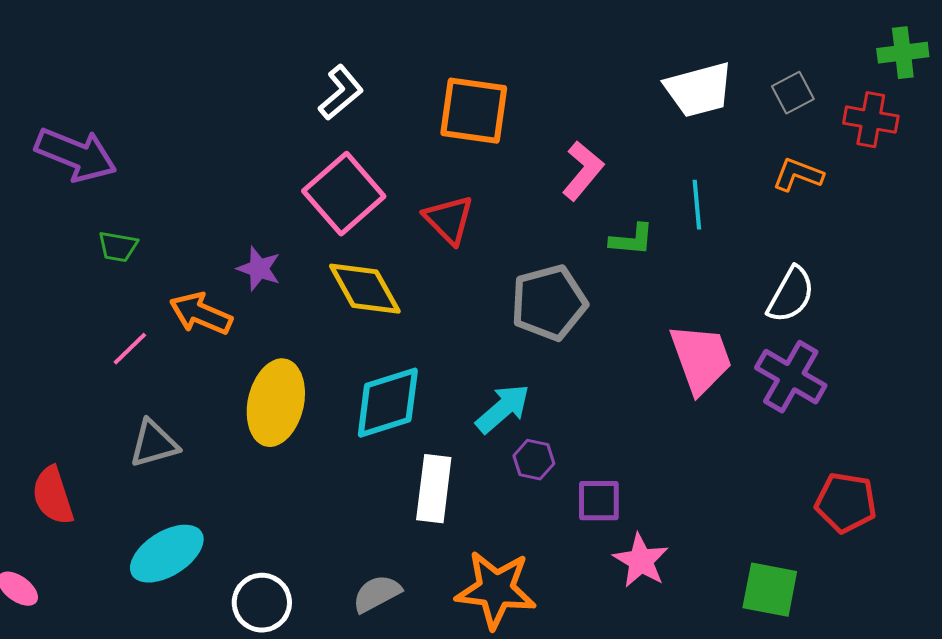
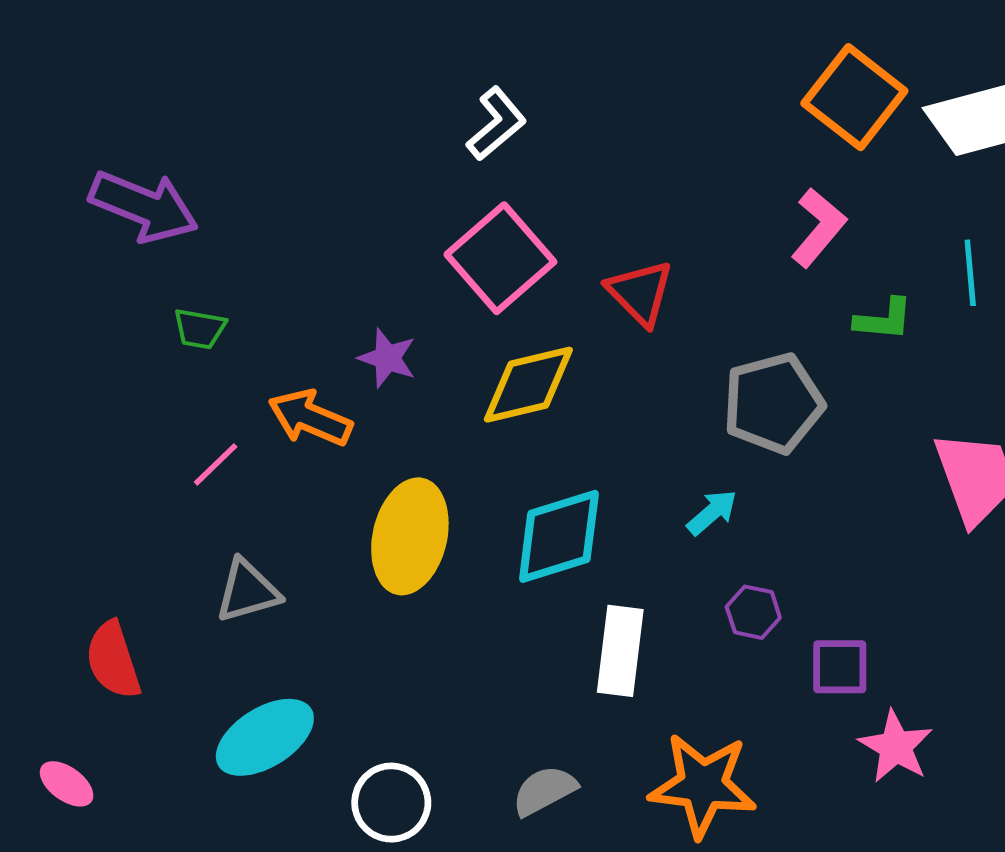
orange square: (474, 111) -> (854, 97), moved, turned 30
yellow diamond: (365, 289) -> (528, 385), turned -74
cyan arrow: (503, 409) -> (712, 512), moved, size x0.7

